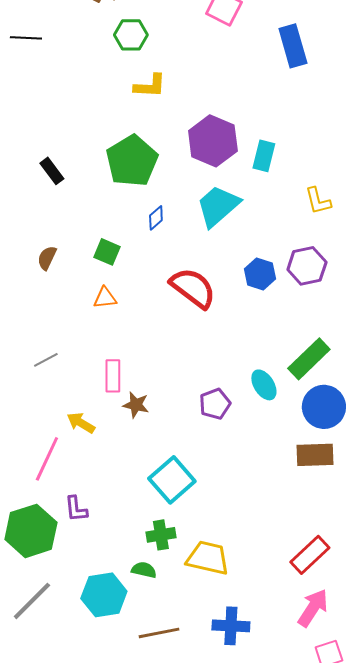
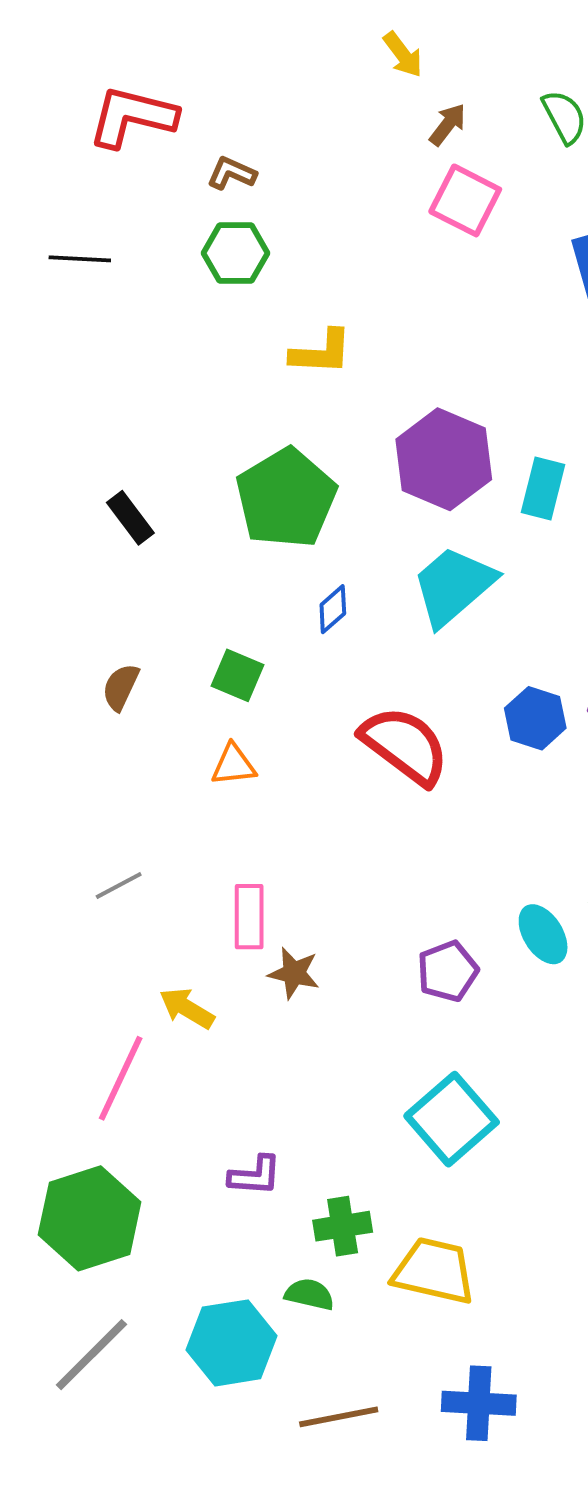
green hexagon: (131, 35) -> (235, 253), moved
cyan square: (172, 480) -> (452, 1119), moved
purple L-shape: (76, 509) -> (255, 1176), moved, turned -80

